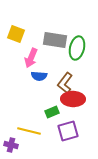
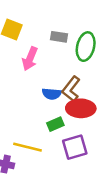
gray rectangle: (55, 40) -> (59, 37), size x0.6
blue semicircle: (39, 76) -> (52, 94), moved

